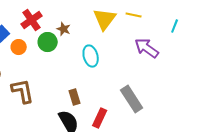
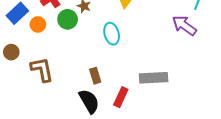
purple arrow: (147, 48) -> (184, 25), moved
gray rectangle: (132, 99) -> (154, 78), turned -60

